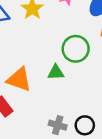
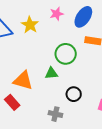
black circle: (85, 125) -> (74, 94), moved

